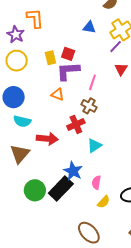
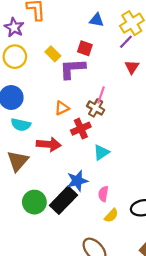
red square: (68, 54) -> (85, 48), moved
yellow rectangle: (50, 58) -> (53, 54), turned -32
pink line: (92, 82) -> (101, 95), moved
orange triangle: (57, 94) -> (62, 108), moved, turned -48
blue star: (73, 171) -> (77, 181), turned 30

